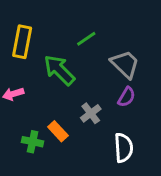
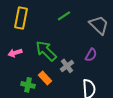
gray trapezoid: (125, 64) -> (99, 25), moved
green arrow: (59, 70) -> (46, 51), moved

